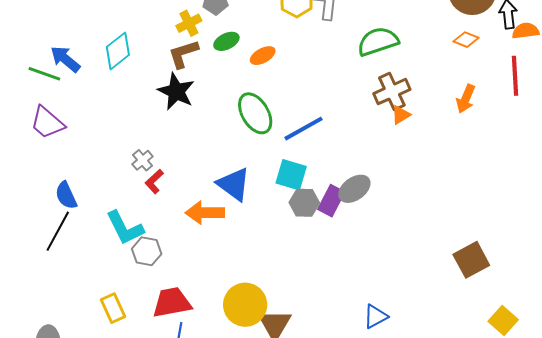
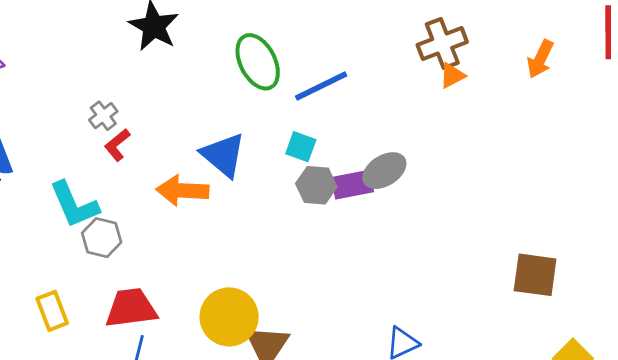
cyan square: (291, 175) -> (301, 147), size x0.7
purple rectangle: (331, 201) -> (352, 185), turned 48
brown square: (471, 260) -> (535, 275), turned 33

